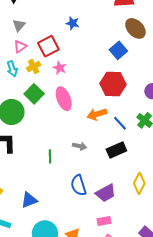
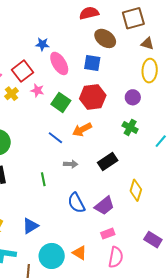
blue square: (118, 50) -> (92, 63), turned -30
green square: (34, 94) -> (61, 102), moved
pink ellipse: (64, 99) -> (59, 63), moved
blue line: (120, 123) -> (55, 138), moved

